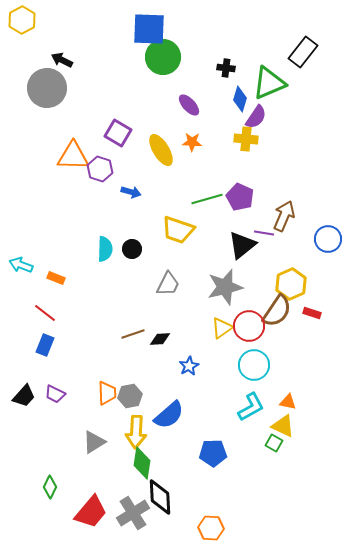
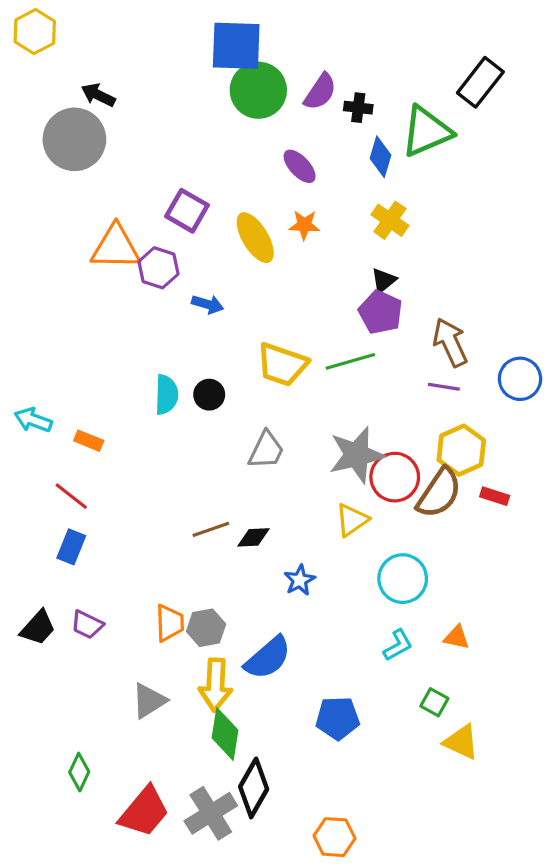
purple semicircle: (256, 117) -> (320, 92), moved
yellow cross: (246, 139) -> (390, 220), turned 30
green line: (207, 199) -> (350, 361), moved
brown arrow: (284, 216) -> (450, 342), turned -48
purple line: (264, 233) -> (444, 387), moved
black triangle: (242, 245) -> (384, 280), moved, size x0.6
red circle: (249, 326) -> (395, 477), moved
cyan L-shape: (251, 407) -> (398, 645), size x0.7
yellow triangle: (283, 426) -> (461, 742), moved
black diamond: (160, 497) -> (254, 788), turned 33

